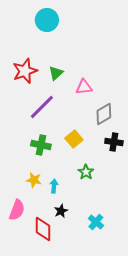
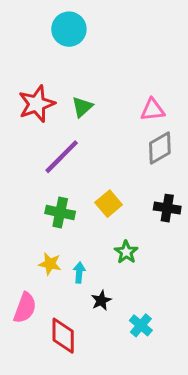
pink triangle: (84, 87) -> (153, 110), moved
gray diamond: (104, 114) -> (160, 148), moved
black star: (61, 211) -> (101, 300), moved

